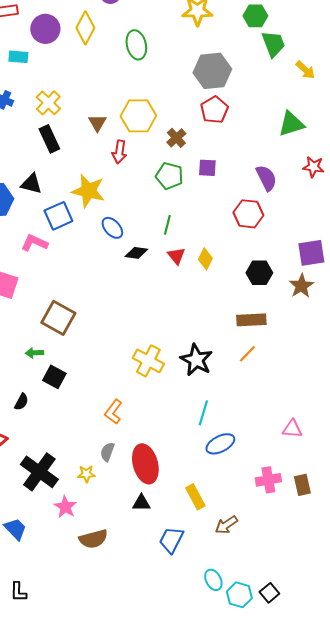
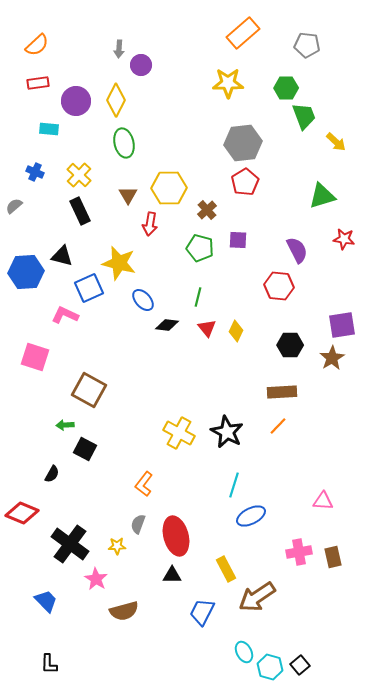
green ellipse: (136, 45) -> (124, 143), moved
brown arrow: (226, 525) -> (257, 597), size x1.6

